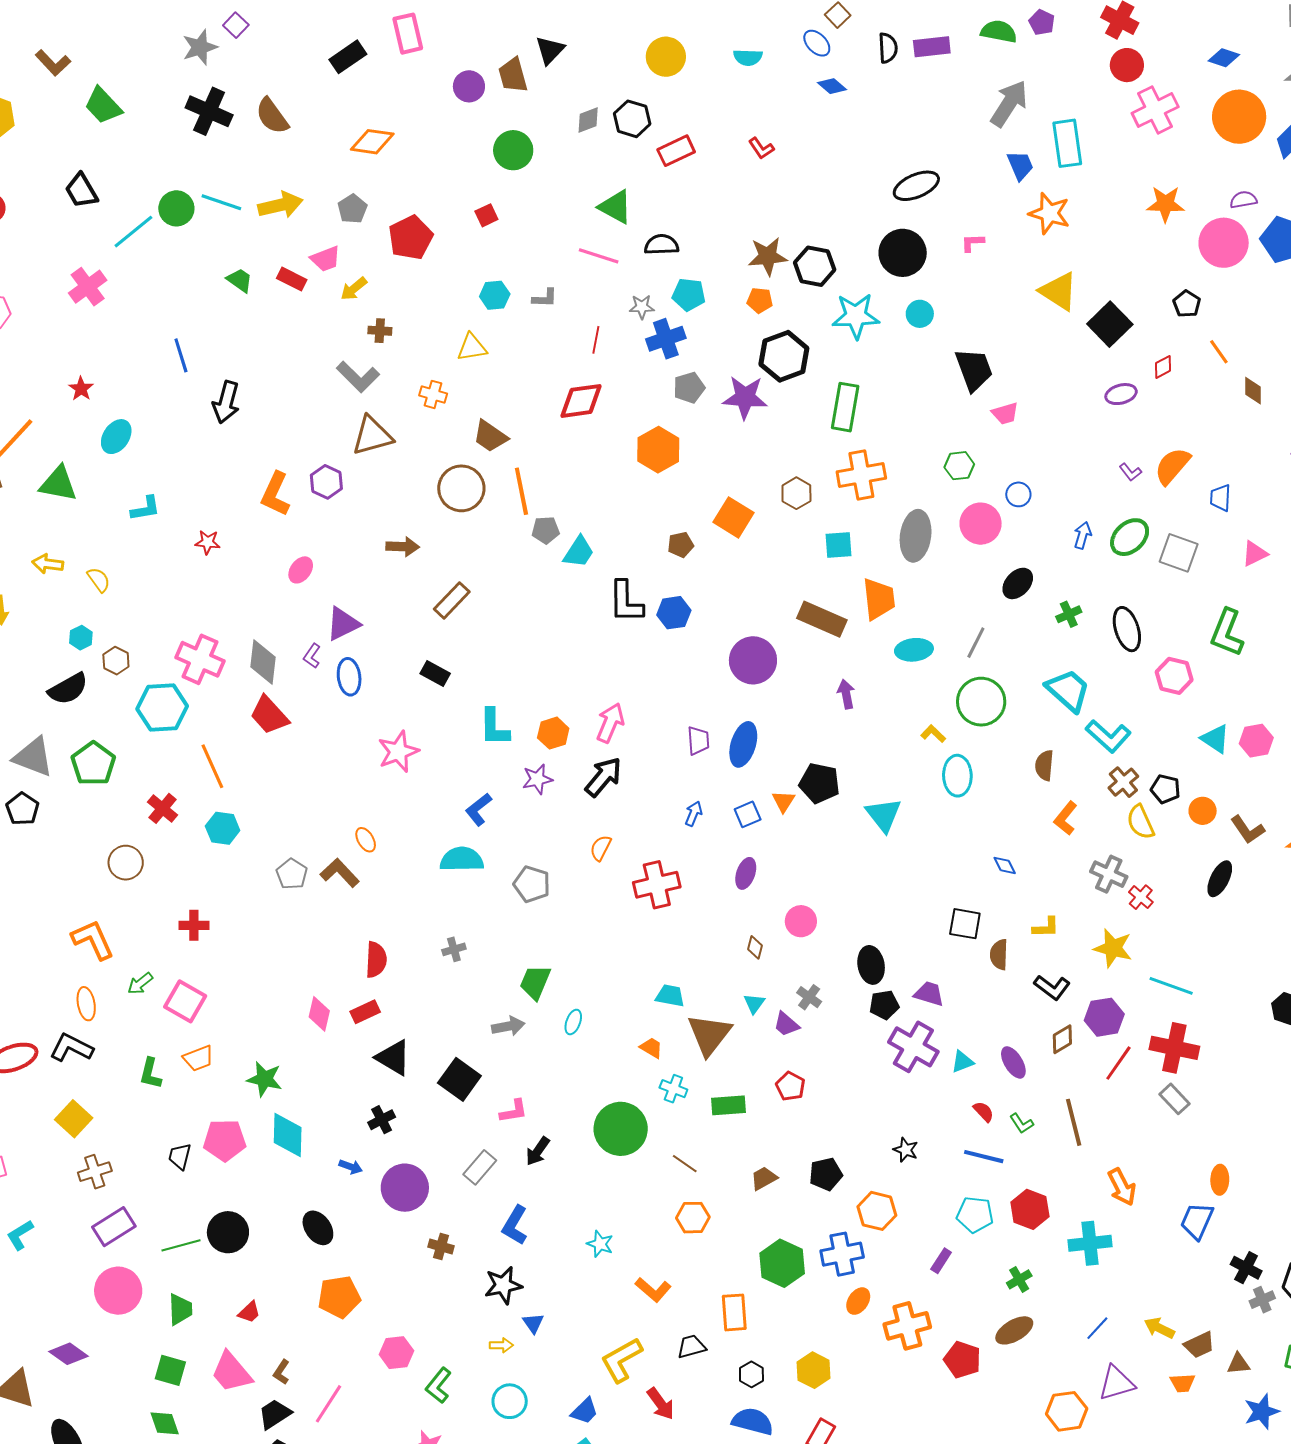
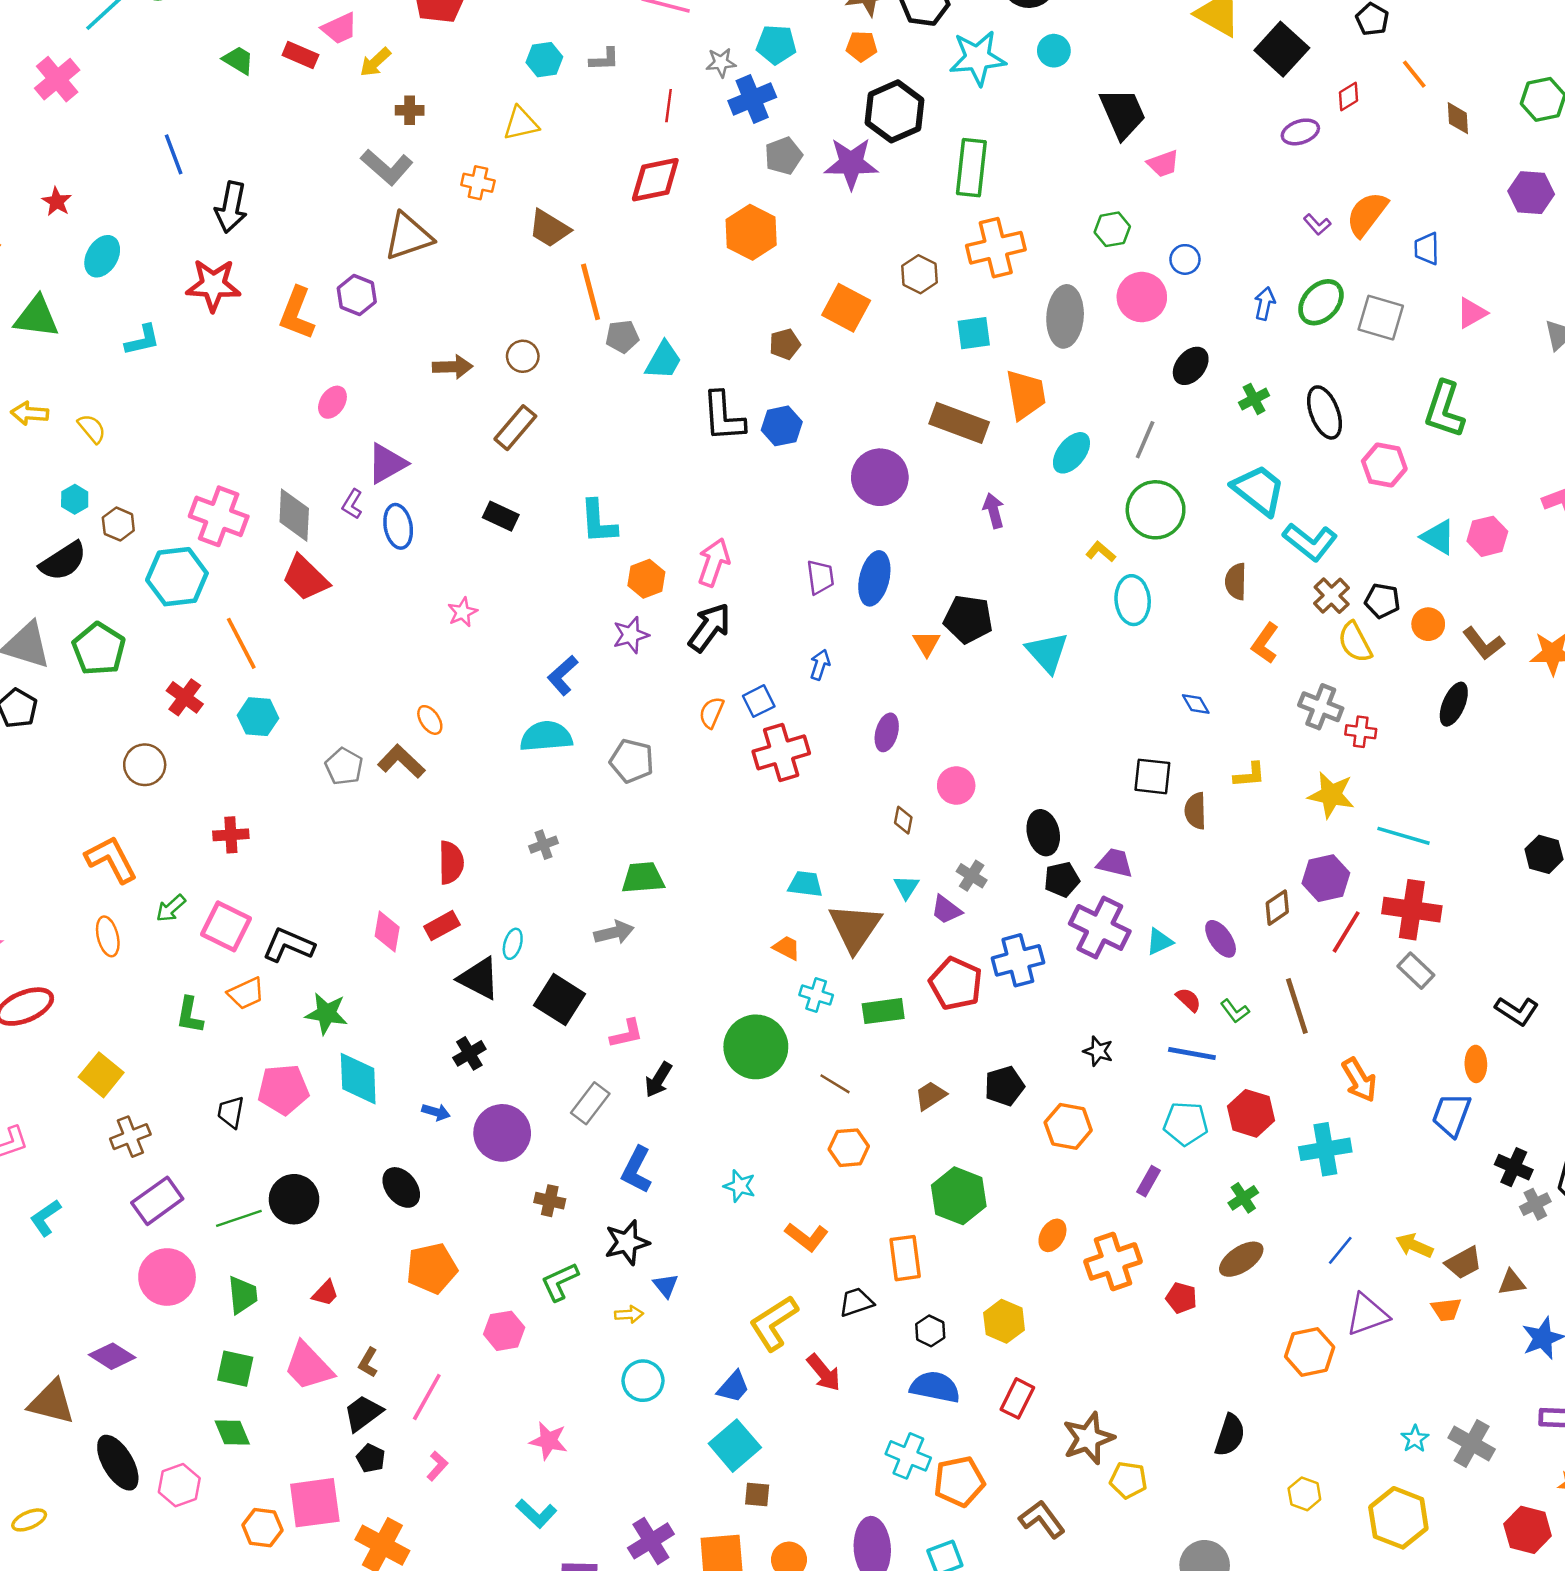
brown circle: (461, 488) -> (523, 356), moved, size x0.6
red star: (208, 542) -> (213, 285), moved, size x1.8
cyan ellipse: (914, 650) -> (1071, 453), turned -42
cyan L-shape: (494, 727) -> (598, 522), moved
pink star: (398, 752) -> (462, 612), size x0.6
blue square: (748, 814) -> (759, 701), moved
red cross: (1141, 897) -> (1361, 732), turned -30
green trapezoid: (535, 982) -> (643, 878), turned 66
black L-shape: (1052, 987) -> (1517, 1011), moved
cyan ellipse: (573, 1022) -> (513, 944), moved
black L-shape: (71, 1048) -> (288, 945), moved
red pentagon: (790, 1086) -> (956, 984), size x1.5
blue cross: (842, 1254) -> (1018, 960), moved
red pentagon: (962, 1360) -> (1181, 1298), size x0.7
green L-shape: (439, 1385) -> (560, 1282), moved, turned 30

